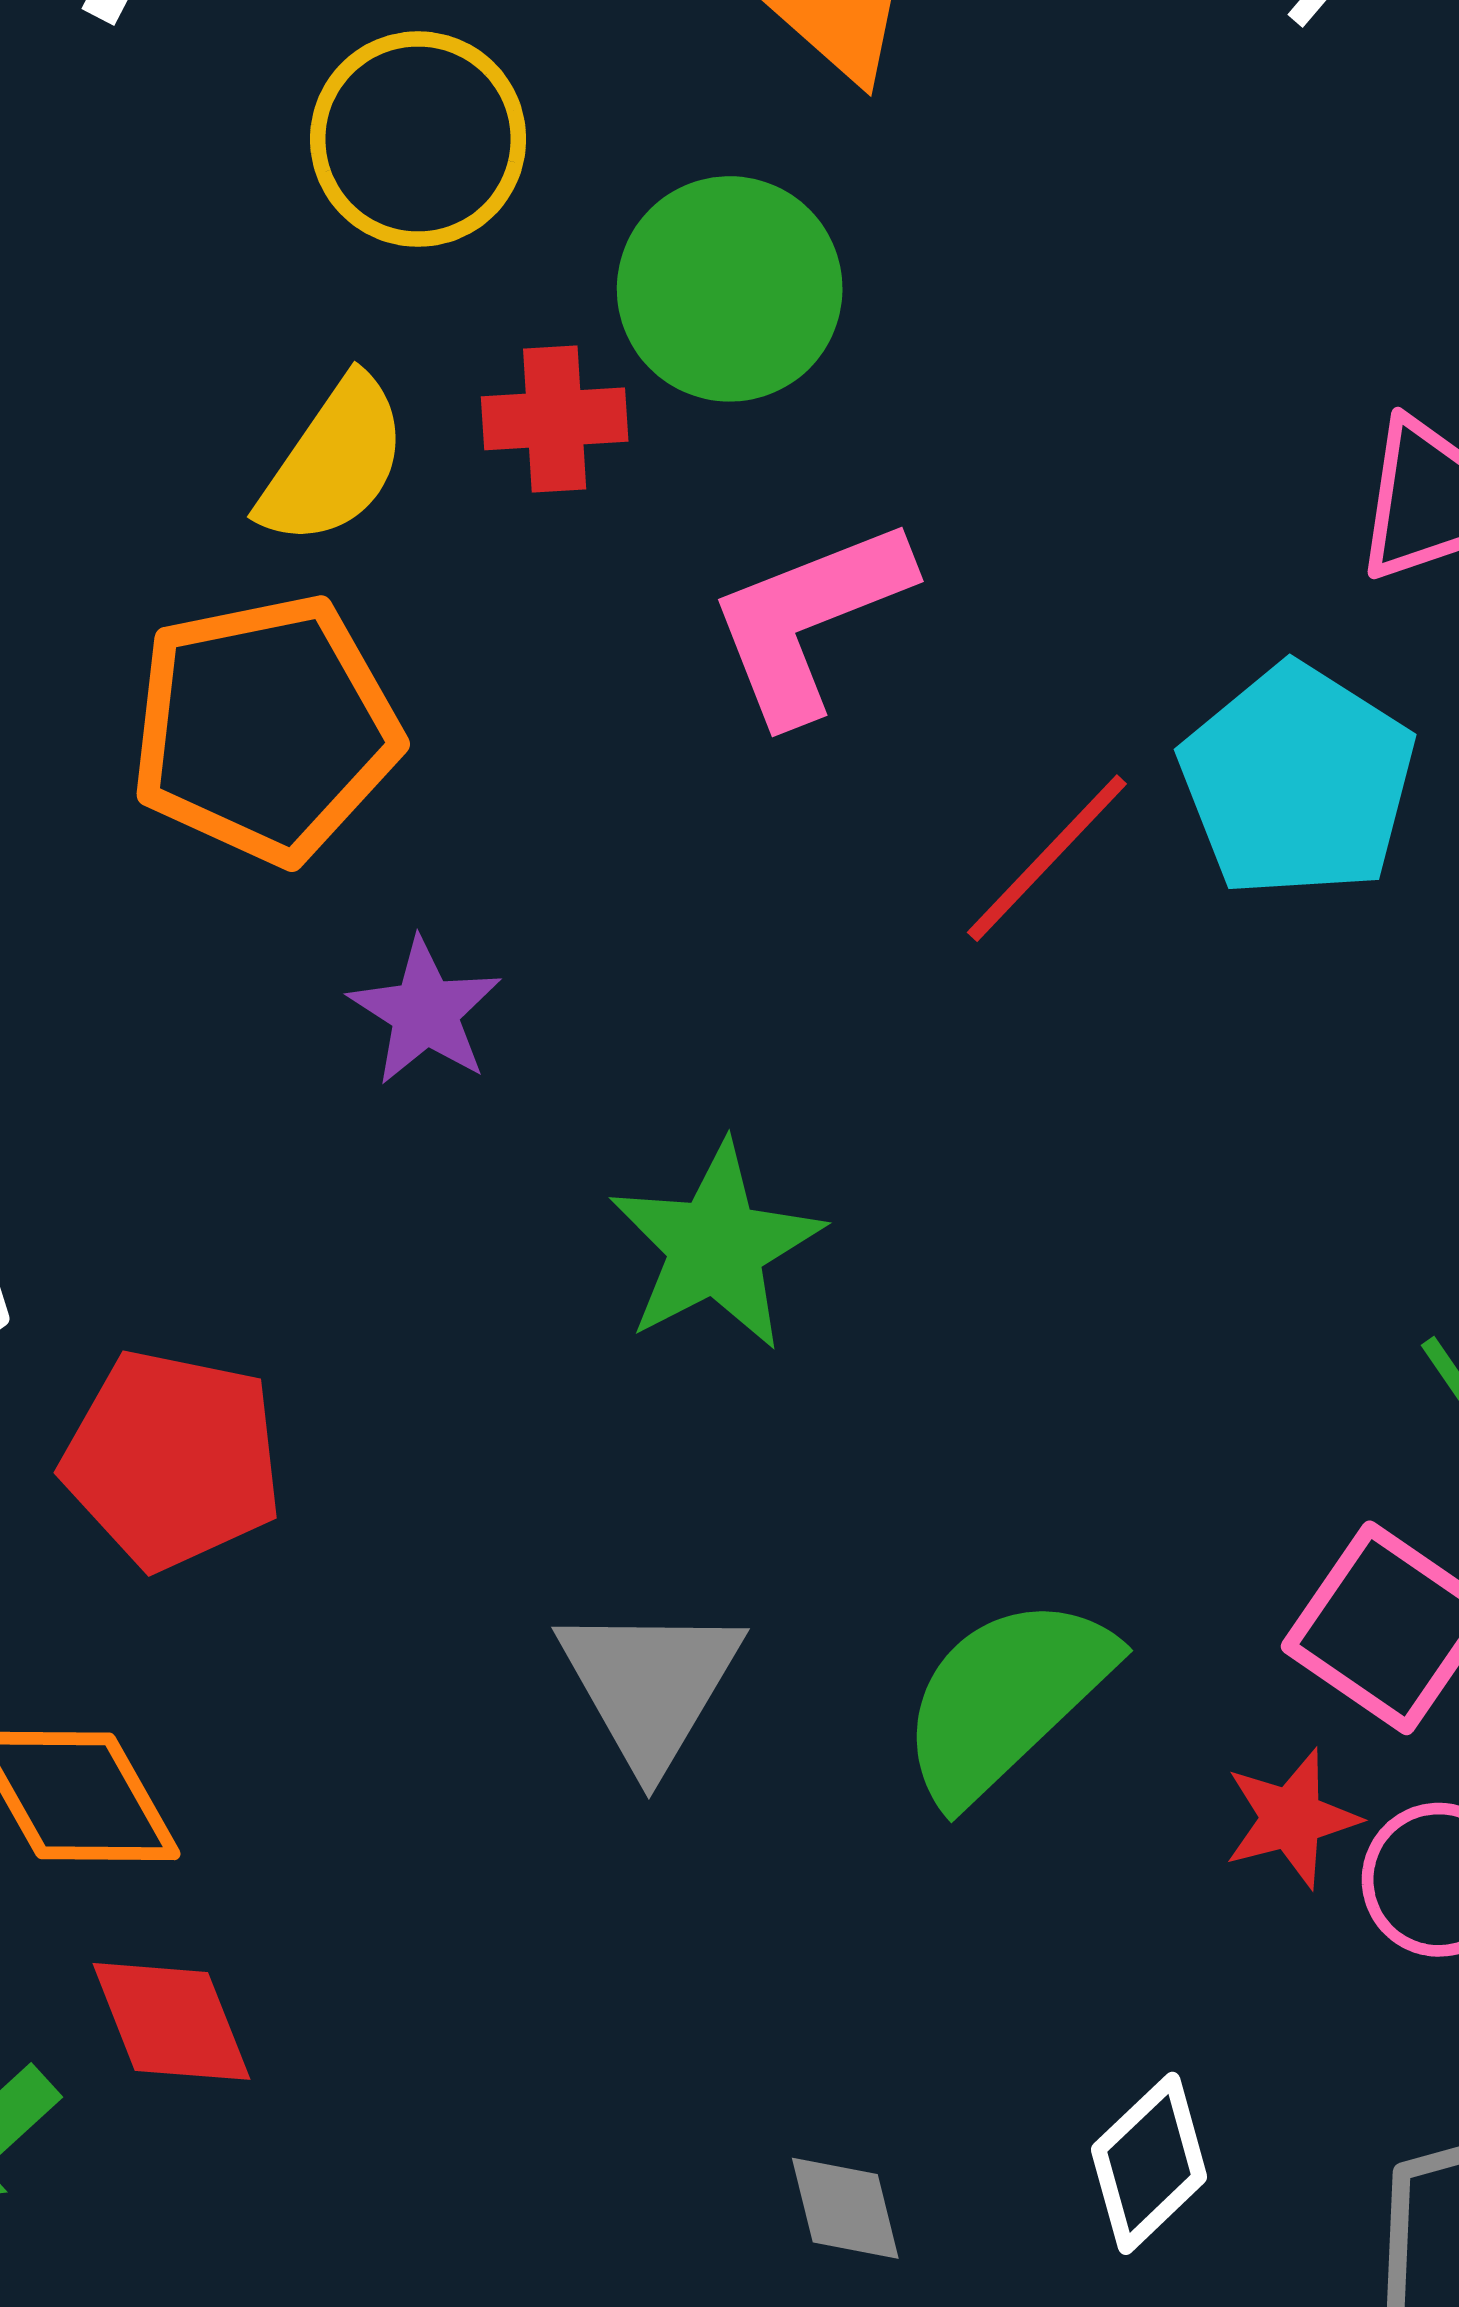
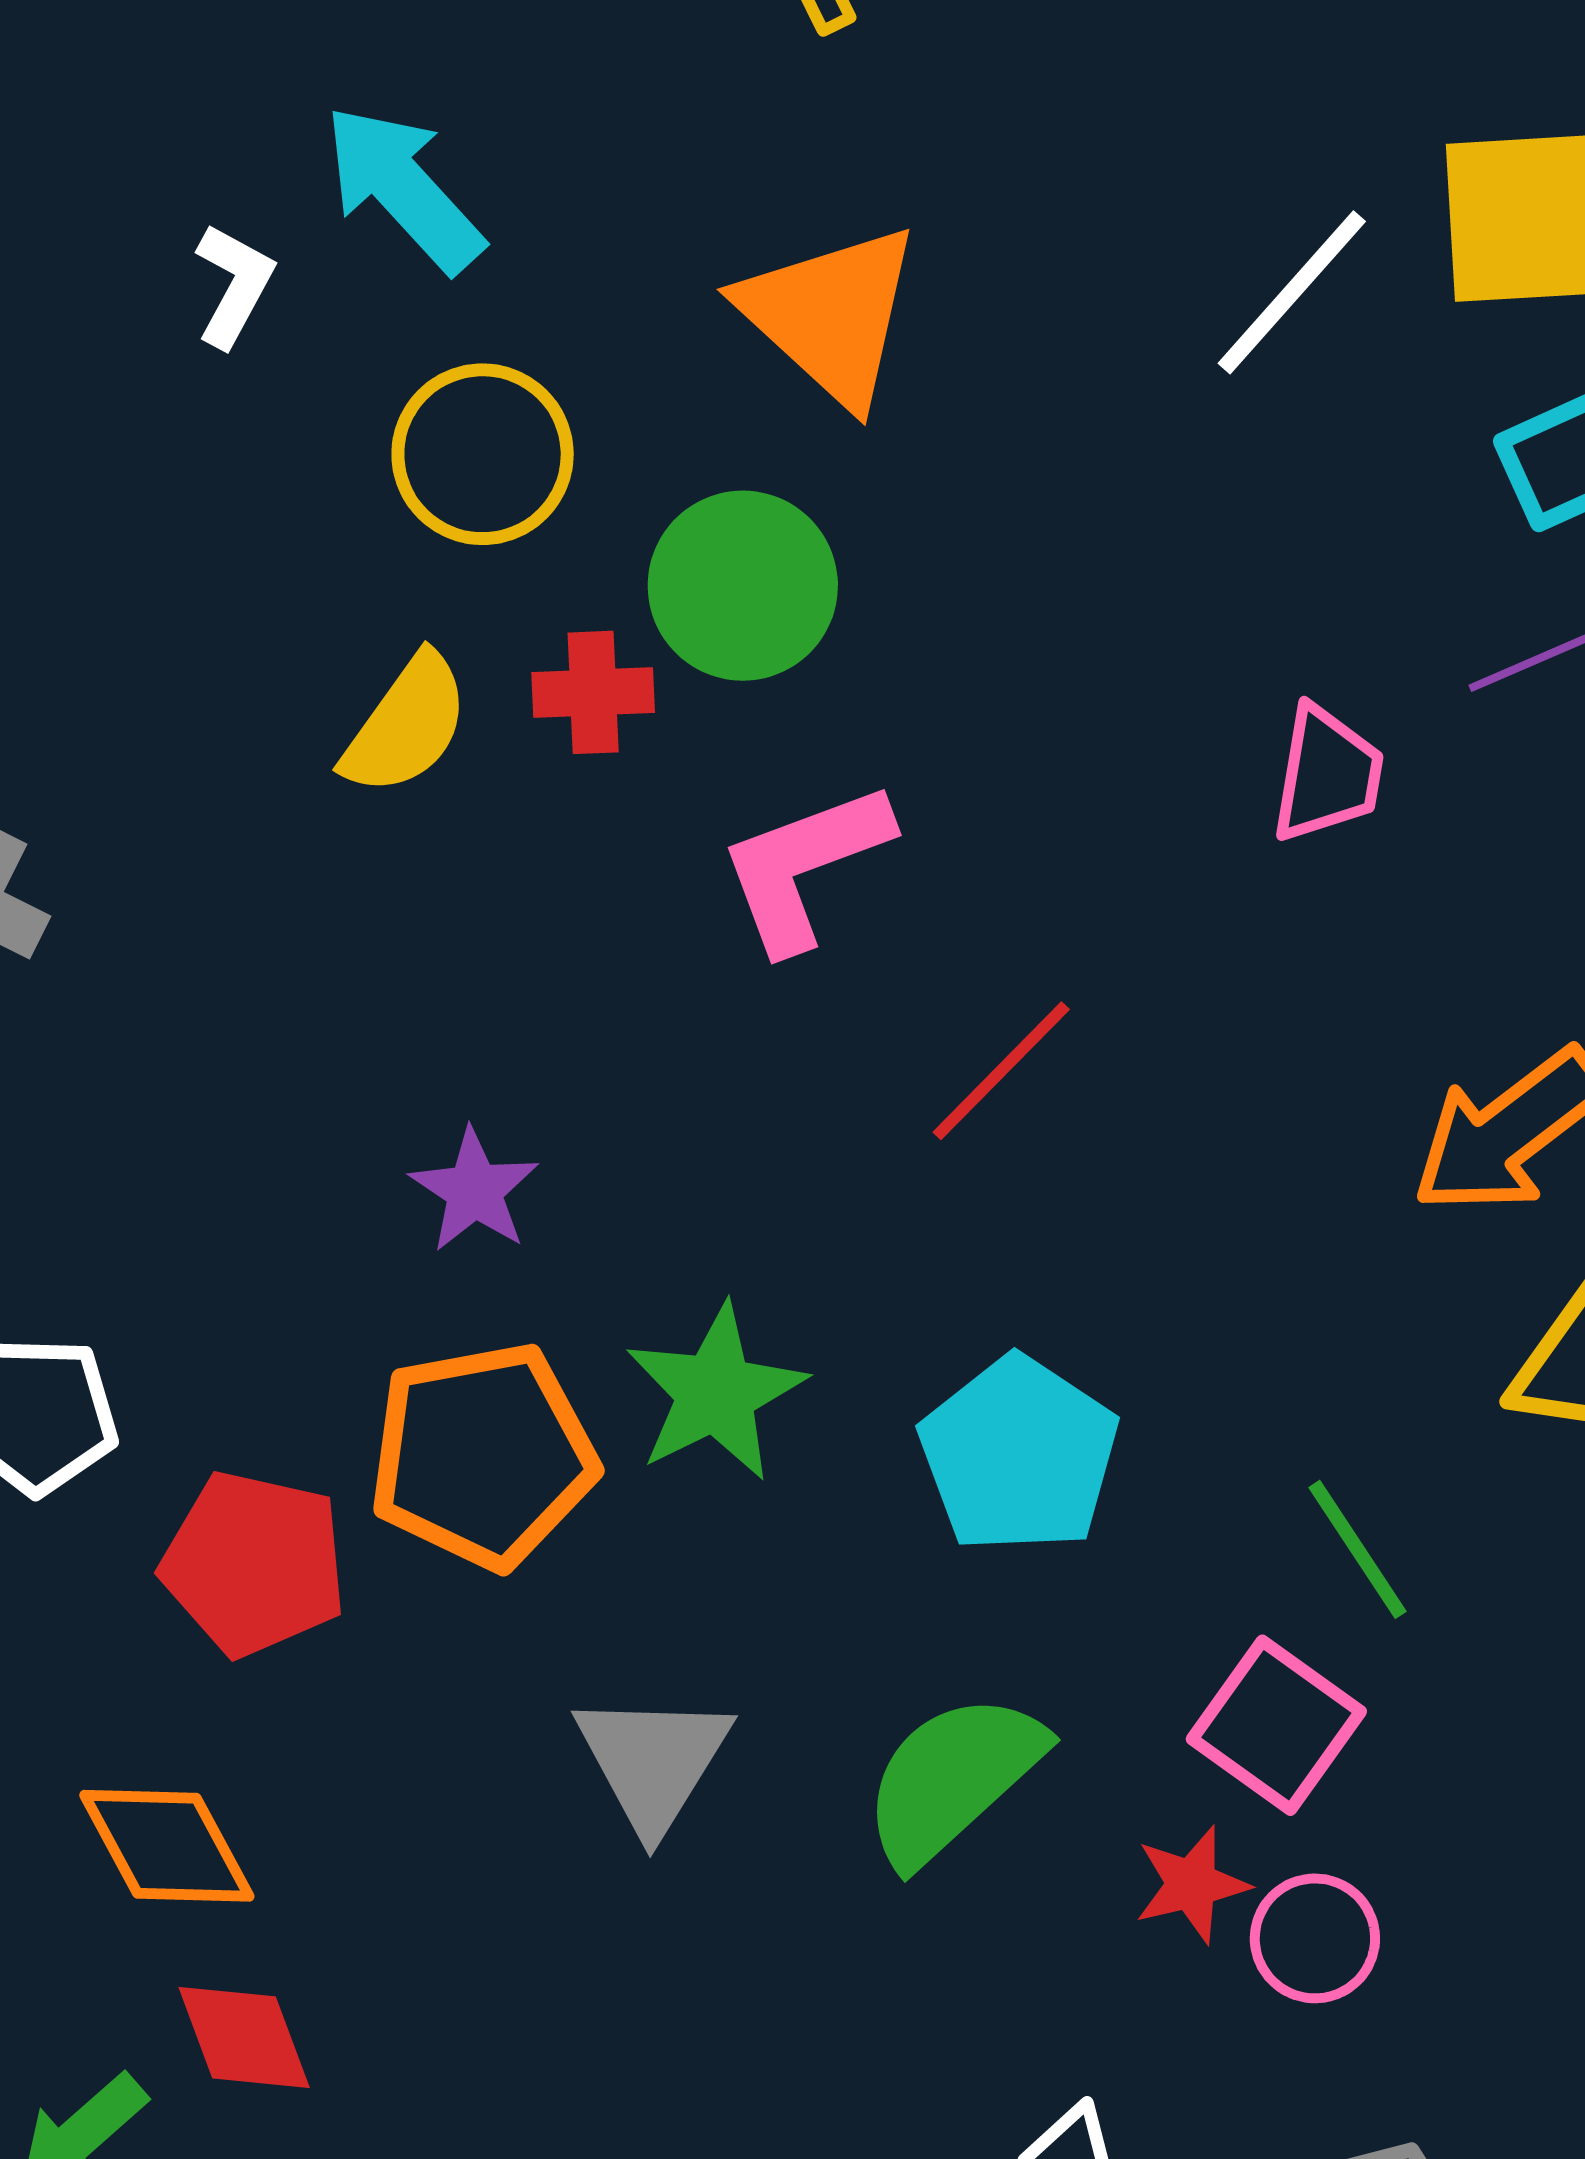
orange pentagon: (265, 729) -> (483, 1456), moved
cyan pentagon: (1298, 781) -> (1019, 1455), moved

